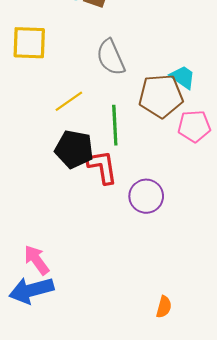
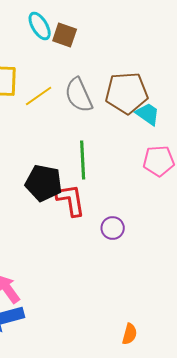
brown pentagon: (161, 96) -> (127, 93), moved
yellow line: (69, 101) -> (39, 96), moved
purple circle: (146, 196) -> (113, 228), size x0.7

